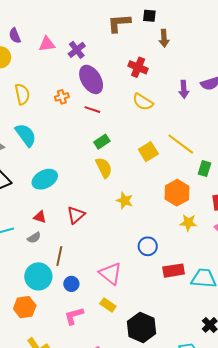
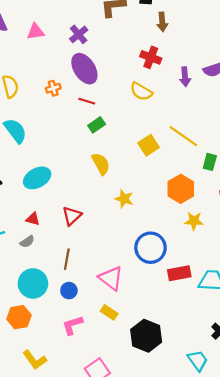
purple cross: (77, 50) -> (79, 34), moved
red cross: (138, 67) -> (151, 57), moved
green rectangle: (102, 142) -> (97, 125), moved
blue circle: (148, 246) -> (151, 248), size x1.5
brown line: (59, 256) -> (67, 259), moved

